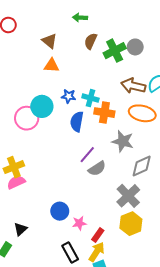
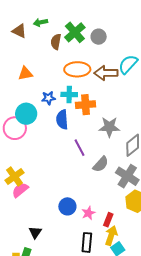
brown triangle: (49, 41) -> (19, 31), moved
green cross: (115, 51) -> (75, 32), moved
orange ellipse: (142, 113) -> (77, 69), moved
purple line: (87, 155) -> (80, 148), turned -54
gray semicircle: (97, 169) -> (101, 164), moved
black rectangle: (70, 253) -> (87, 242), turned 48

